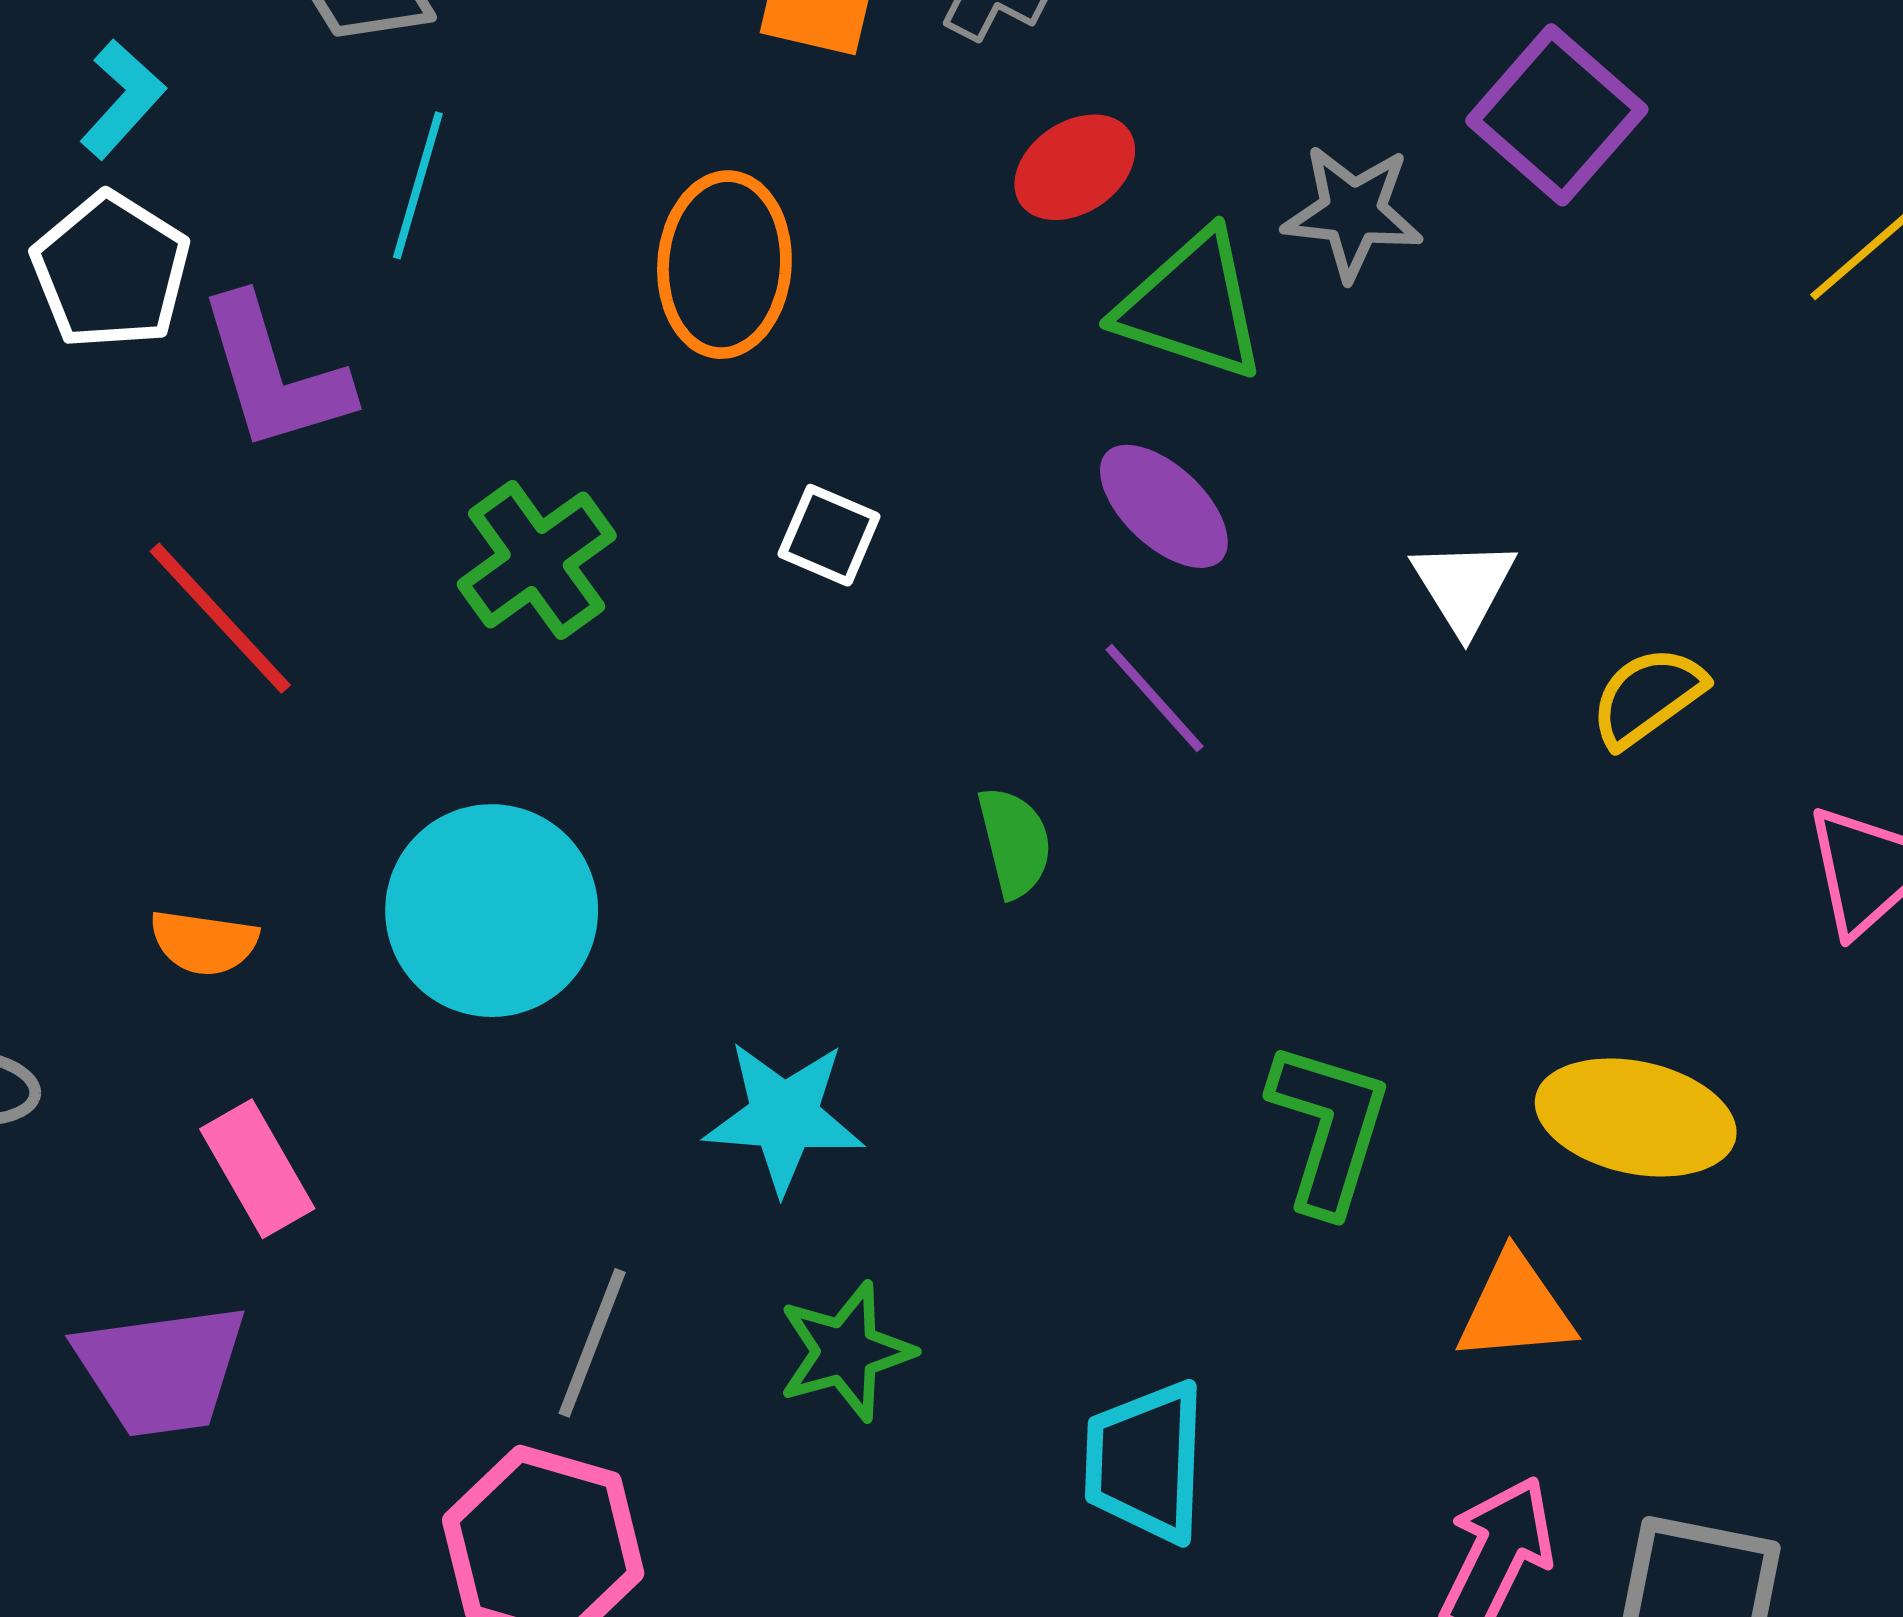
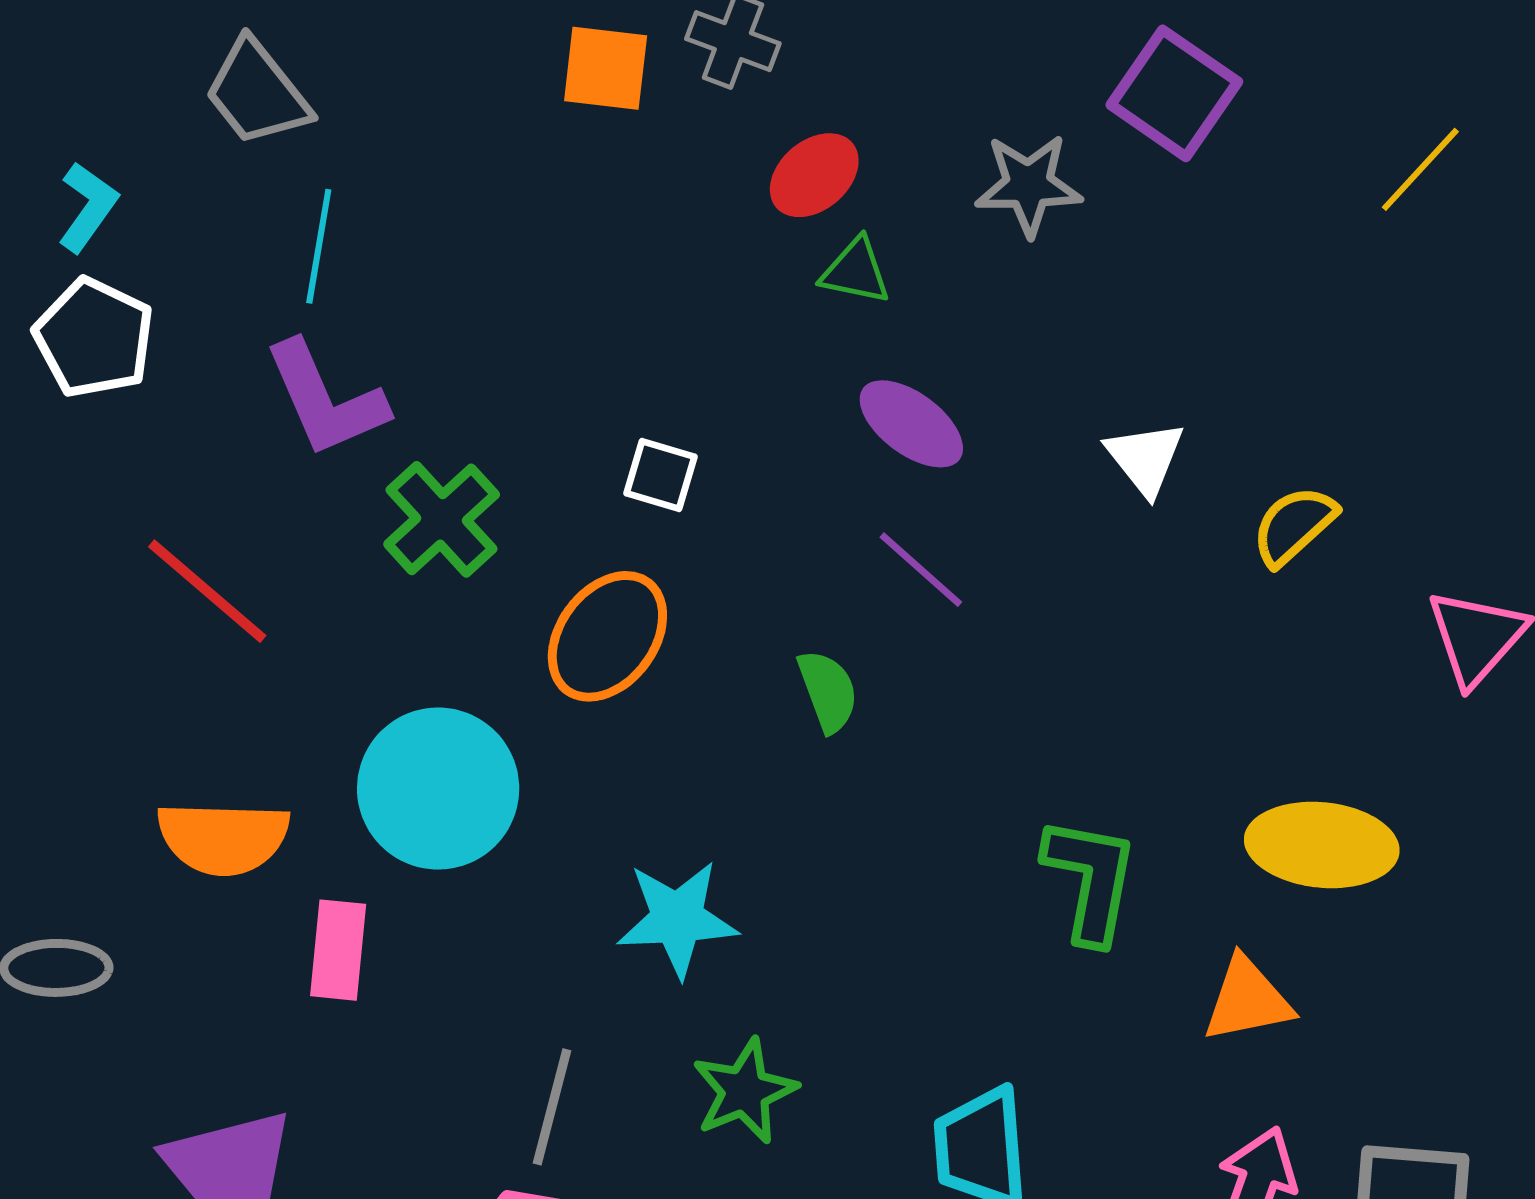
orange ellipse: (724, 265) -> (607, 636), moved, turned 39
green triangle: (1191, 306) -> (856, 271), moved, size x0.6
purple L-shape: (274, 374) -> (326, 399), moved
orange semicircle: (204, 942) -> (223, 838), size x1.6
pink rectangle: (257, 1169) -> (338, 950), moved, turned 42

